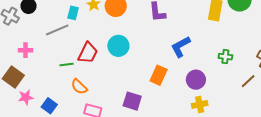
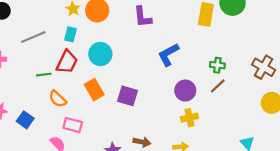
cyan rectangle: (73, 13) -> (70, 34), moved
orange rectangle: (159, 75) -> (94, 90), moved, turned -54
brown line: (248, 81) -> (218, 86), moved
purple square: (132, 101) -> (128, 96), moved

